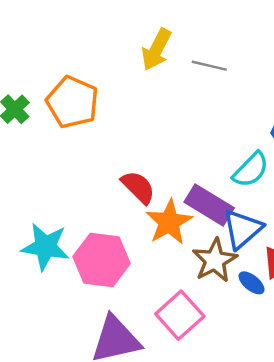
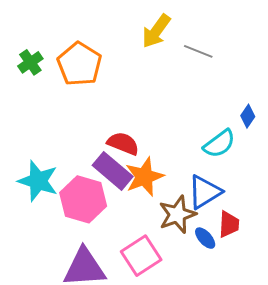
red semicircle: (138, 187) -> (123, 143), turned -32
purple rectangle: (209, 205) -> (113, 171), moved

